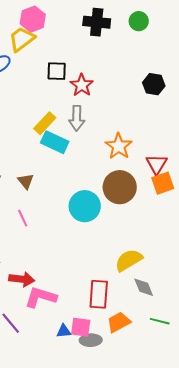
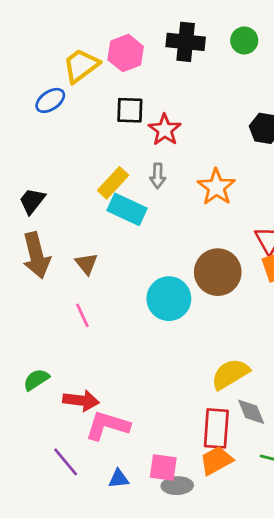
pink hexagon: (33, 19) -> (126, 53), moved
gray arrow: (77, 118) -> (158, 176), size x0.7
orange star: (119, 146) -> (216, 187), moved
red rectangle: (99, 294) -> (216, 428), moved
blue triangle: (64, 331) -> (119, 479), moved

